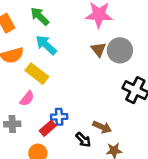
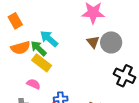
green arrow: (40, 16) -> (39, 48), moved
pink semicircle: (27, 99) -> (34, 84), turned -104

